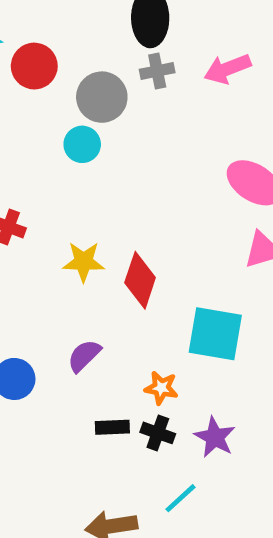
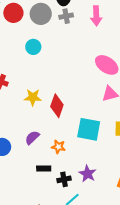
pink arrow: (227, 69) -> (96, 16), turned -72
gray circle: (102, 97) -> (41, 14), moved
orange star: (161, 388) -> (58, 147), moved
black cross: (158, 433) -> (64, 179), moved, turned -32

